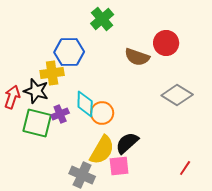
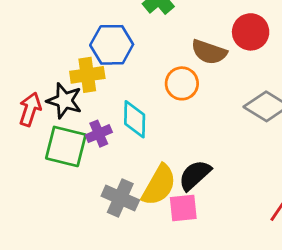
orange circle: (102, 113) -> (182, 83), moved
gray cross: (82, 175) -> (120, 198), moved

